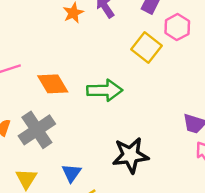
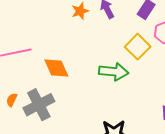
green arrow: (105, 90) -> (114, 72), moved

